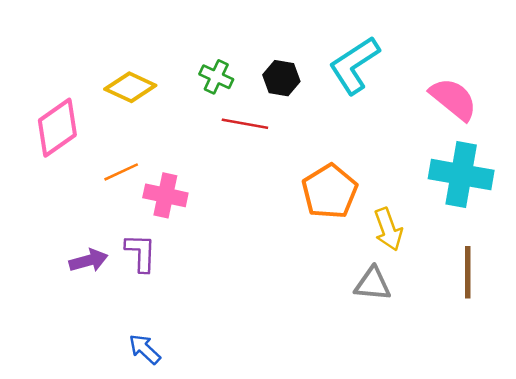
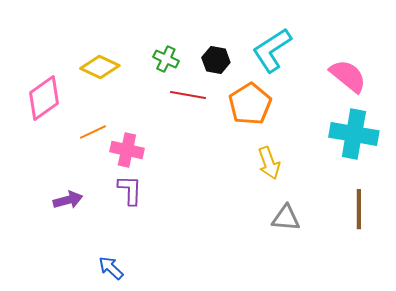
orange pentagon: (330, 191) -> (250, 104), moved
yellow arrow: (388, 229) -> (269, 163), moved
purple L-shape: (141, 253) -> (130, 190), moved

